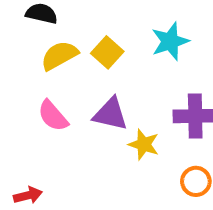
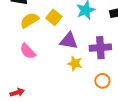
purple triangle: (110, 114) -> (69, 41), moved

